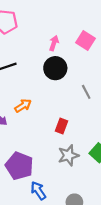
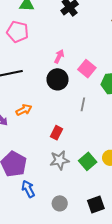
pink square: (86, 41) -> (87, 69), moved
gray line: (86, 92) -> (83, 104), turned 32

